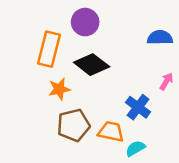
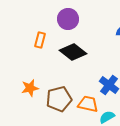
orange rectangle: (49, 49) -> (40, 40), size x0.6
orange star: (59, 89) -> (30, 88), moved

